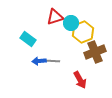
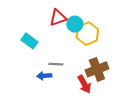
brown cross: (95, 52) -> (97, 69), moved
blue arrow: (39, 61) -> (44, 76), moved

